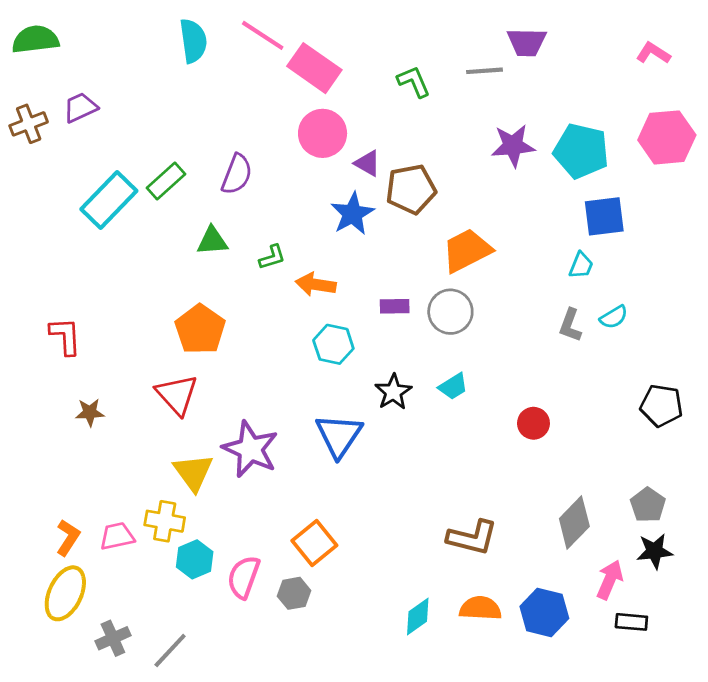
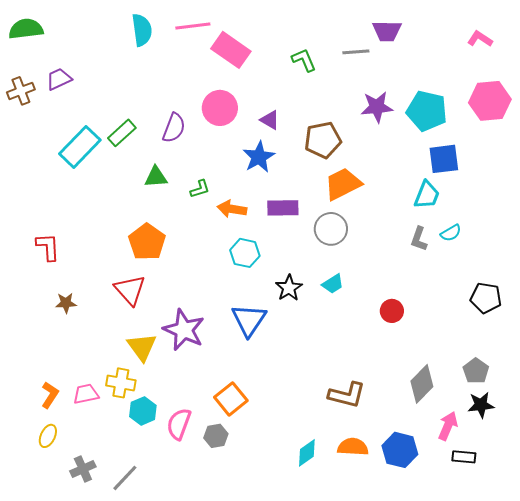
pink line: (263, 35) -> (193, 26), turned -40
pink circle: (323, 133) -> (220, 108), moved
brown pentagon: (411, 189) -> (323, 140), moved
cyan trapezoid: (581, 265) -> (427, 195), size x1.4
purple rectangle: (395, 306) -> (283, 208), moved, size x1.4
yellow ellipse: (65, 593) -> (48, 436), size x0.6

